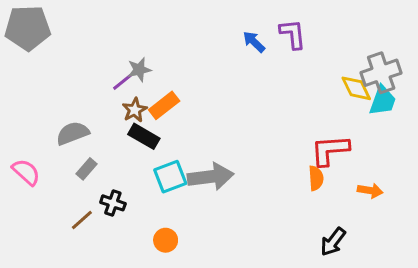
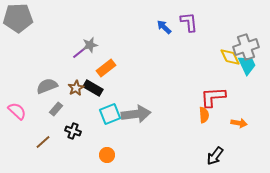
cyan trapezoid: (383, 101) -> (247, 65), turned -45
brown star: (135, 110) -> (76, 88), moved
brown line: (82, 220) -> (43, 142), moved

